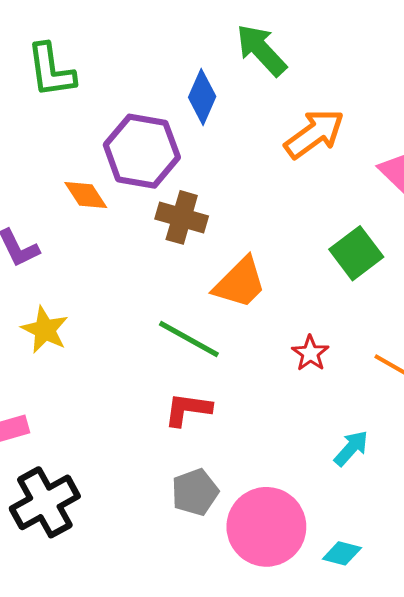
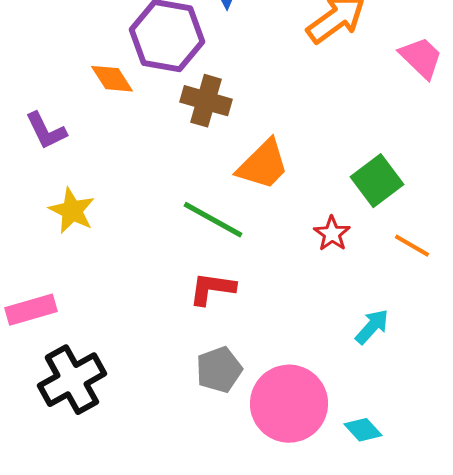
green square: (356, 253) -> (377, 181), moved
cyan diamond: (342, 553) -> (363, 430), turned 33

